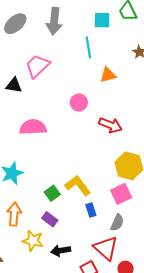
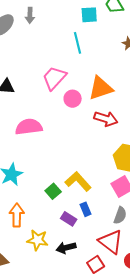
gray arrow: (54, 21) -> (30, 15), moved, size x0.6
pink trapezoid: (37, 66) -> (54, 78), moved
orange triangle: (108, 75) -> (101, 88), moved, size x1.5
blue rectangle: (91, 210) -> (86, 209), moved
purple rectangle: (50, 219) -> (69, 219), moved

